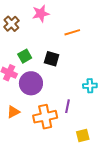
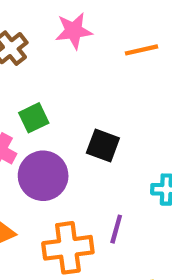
orange line: (72, 32) -> (142, 50), moved
black square: (52, 59) -> (103, 146), moved

